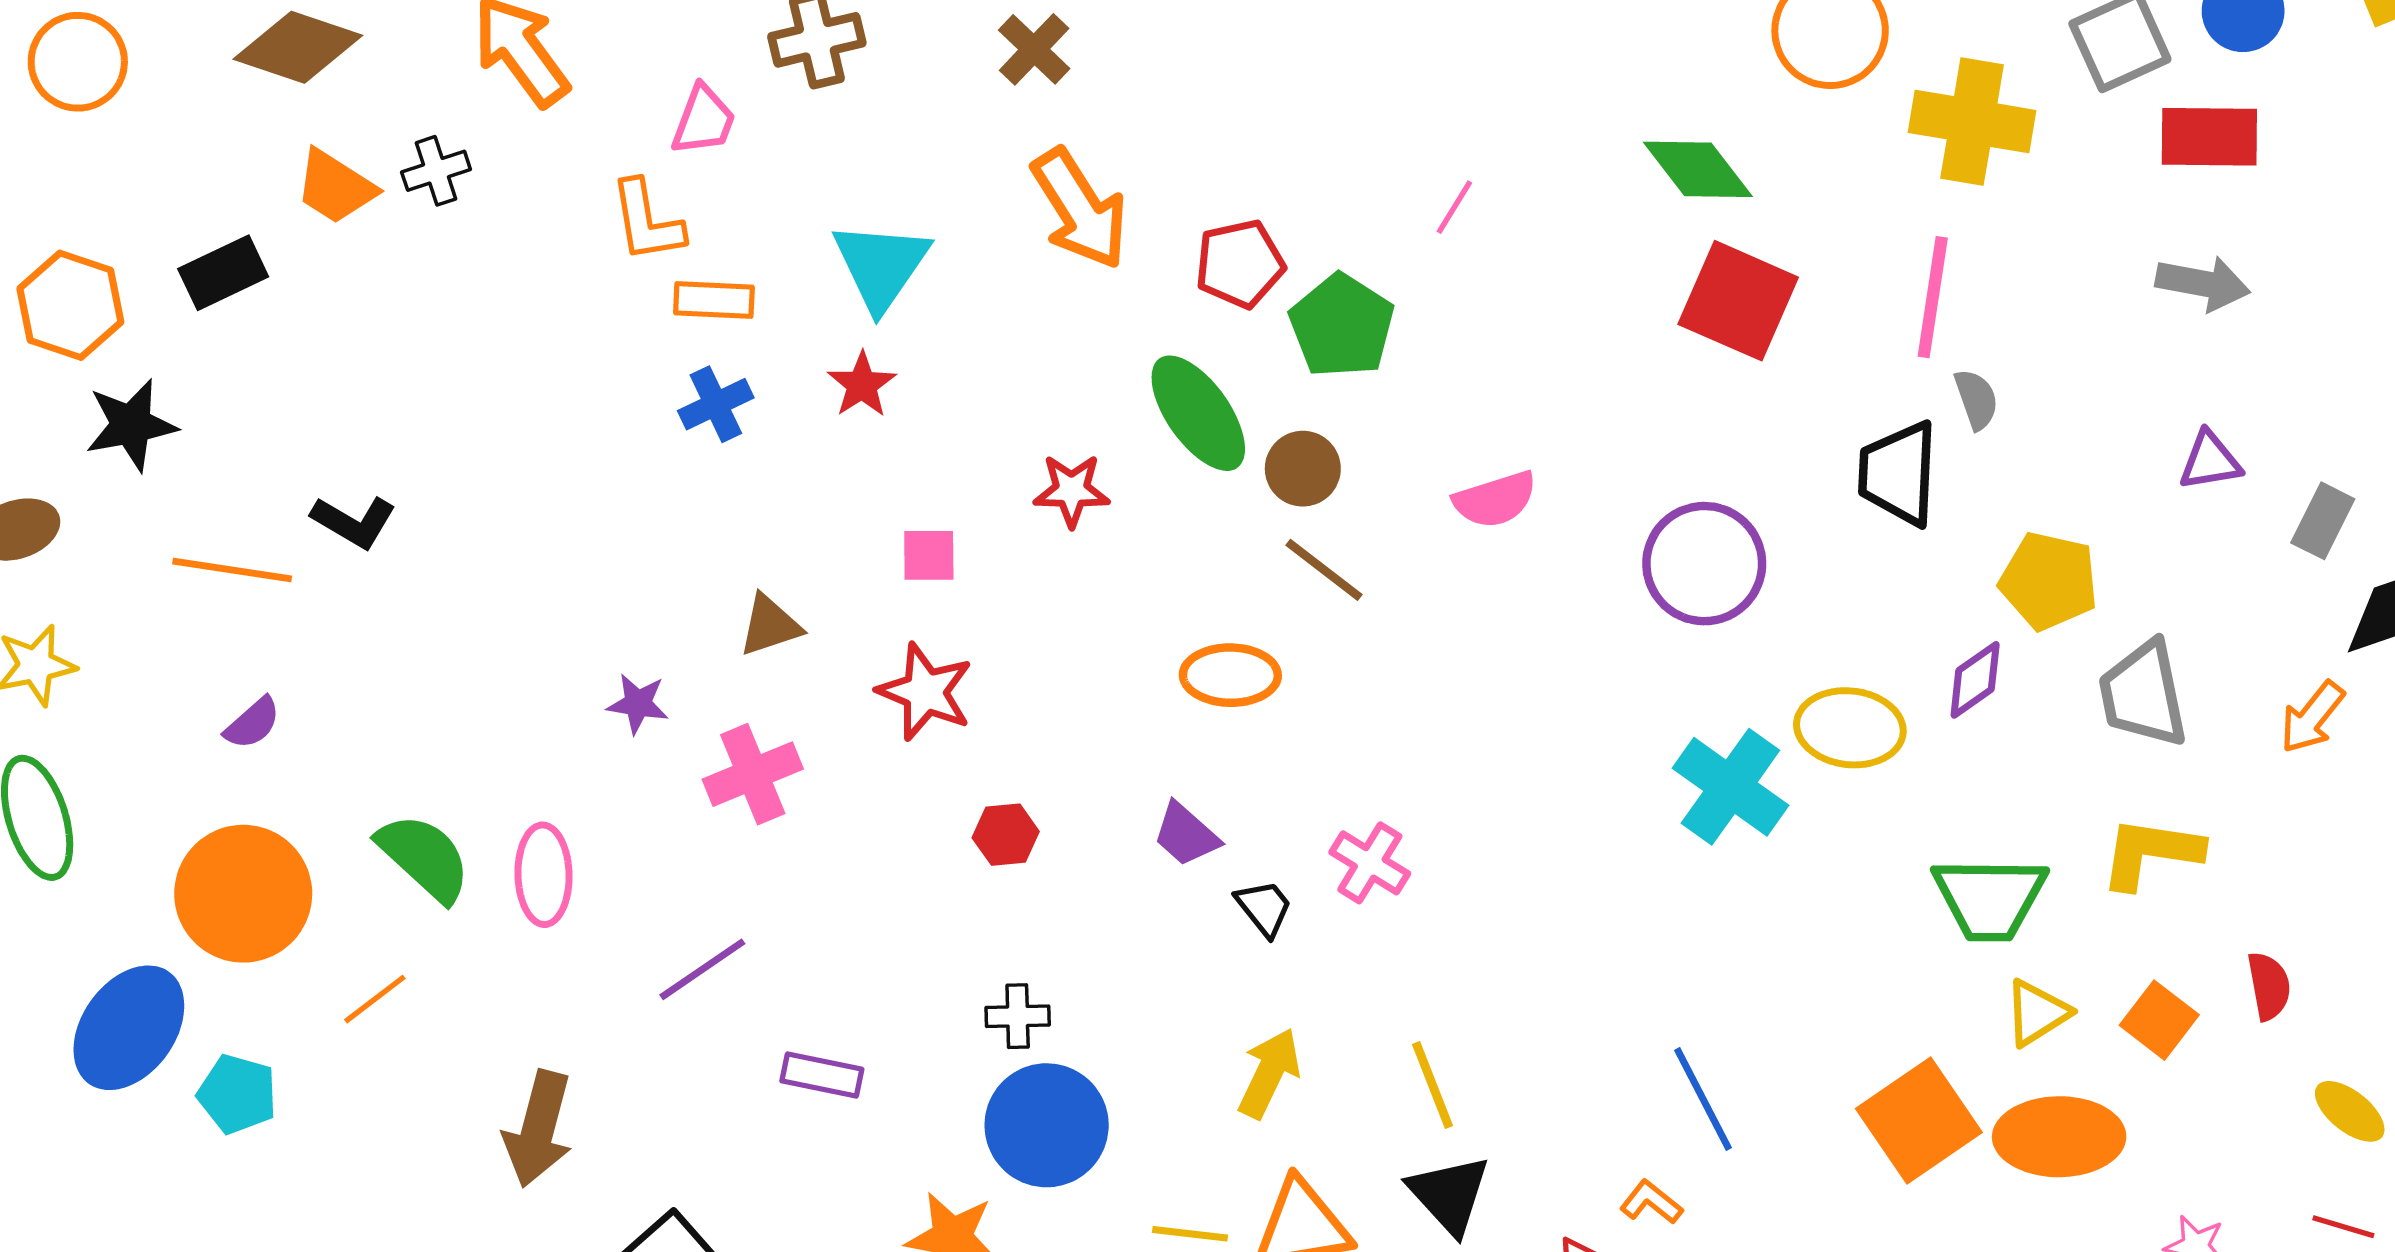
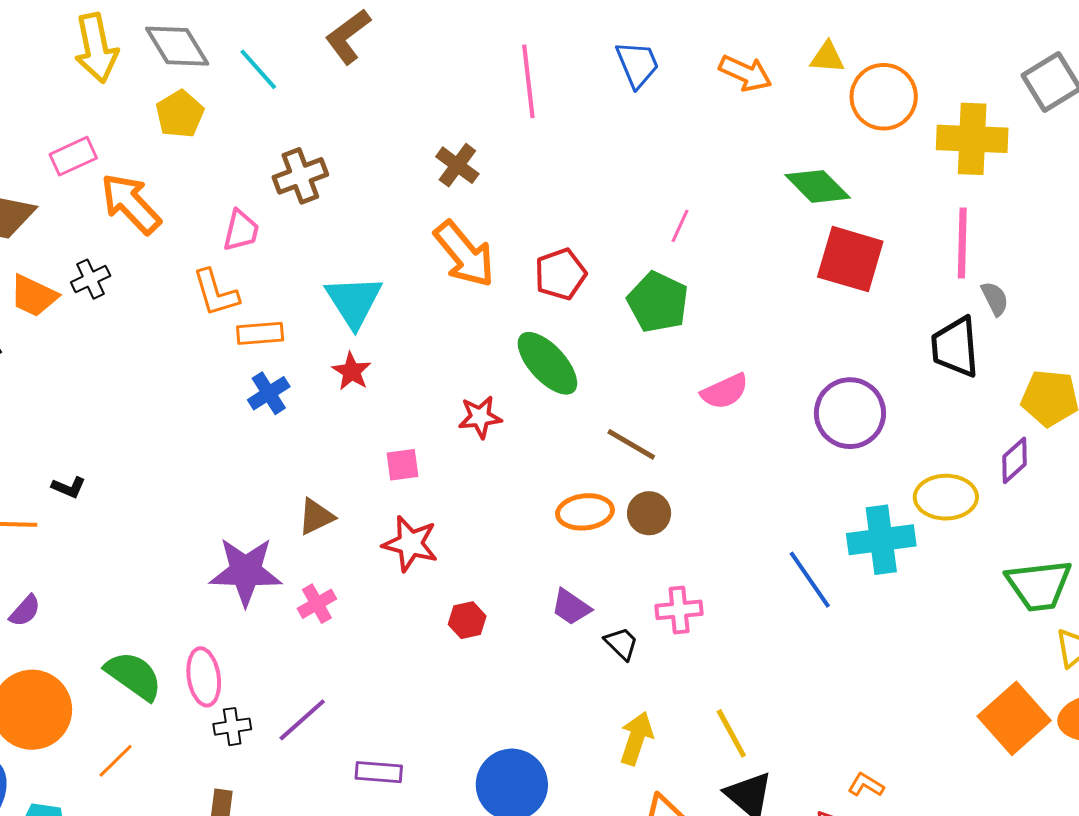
brown cross: (1034, 49) -> (457, 165), moved
green pentagon: (1342, 326) -> (658, 302), moved
brown circle: (1303, 469) -> (649, 513), moved
black L-shape: (354, 522) -> (69, 487), size x0.7
purple star: (638, 704) -> (246, 571), size x2.0
pink cross: (753, 774) -> (317, 604), size x0.7
cyan cross: (1730, 787) -> (881, 540), turned -36
pink cross: (1370, 863) -> (679, 610), turned -30
black cross: (1018, 1016) -> (232, 727), moved
blue line: (1703, 1099) -> (810, 580), moved

